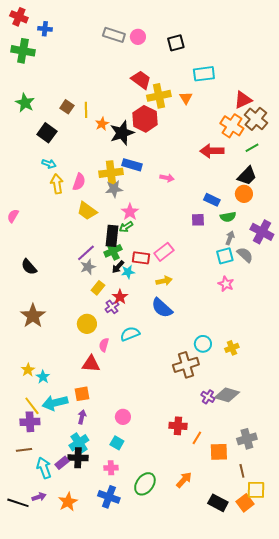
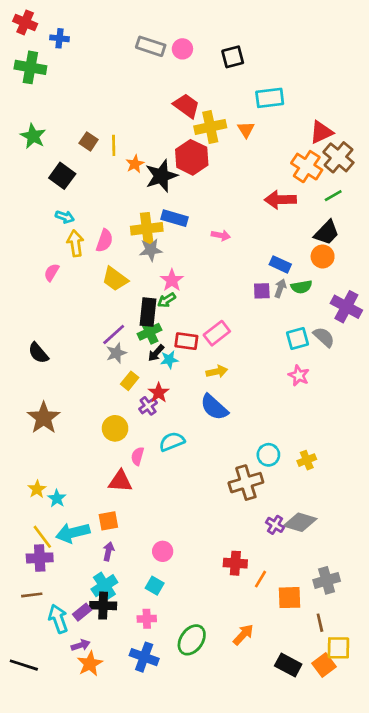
pink semicircle: (13, 216) -> (52, 272), moved
gray arrow: (230, 238) -> (280, 288), moved
purple arrow: (39, 497) -> (81, 645), moved

